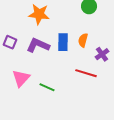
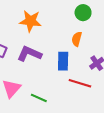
orange semicircle: (83, 40) -> (77, 39), moved
blue rectangle: (63, 42) -> (63, 61), moved

